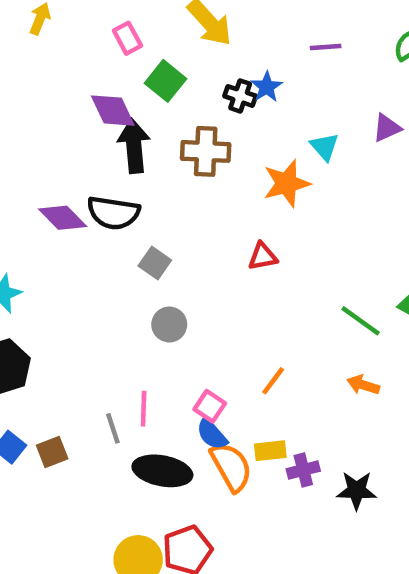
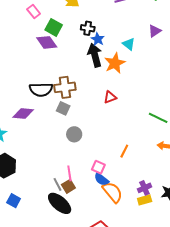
blue star: (267, 87) -> (98, 39), moved
purple diamond: (113, 111) -> (47, 42), moved
black arrow: (134, 146) -> (95, 55), moved
brown cross: (206, 151) -> (65, 87), moved
purple diamond: (63, 218) -> (23, 114), moved, turned -30
yellow rectangle: (270, 451) -> (145, 200), moved
brown square: (52, 452) -> (68, 186), moved
black ellipse: (162, 471) -> (60, 203), moved, turned 40

